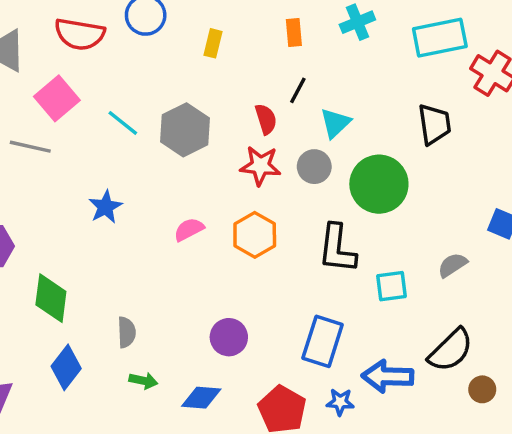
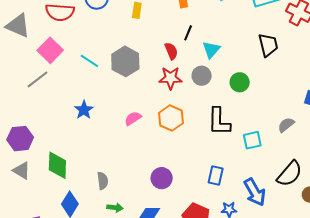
gray line: (30, 147) -> (38, 79), turned -45
green circle: (379, 184) -> (240, 82), size x0.6
blue rectangle: (323, 341) -> (216, 176), size x0.7
blue arrow: (388, 376) -> (255, 192), turned -116

